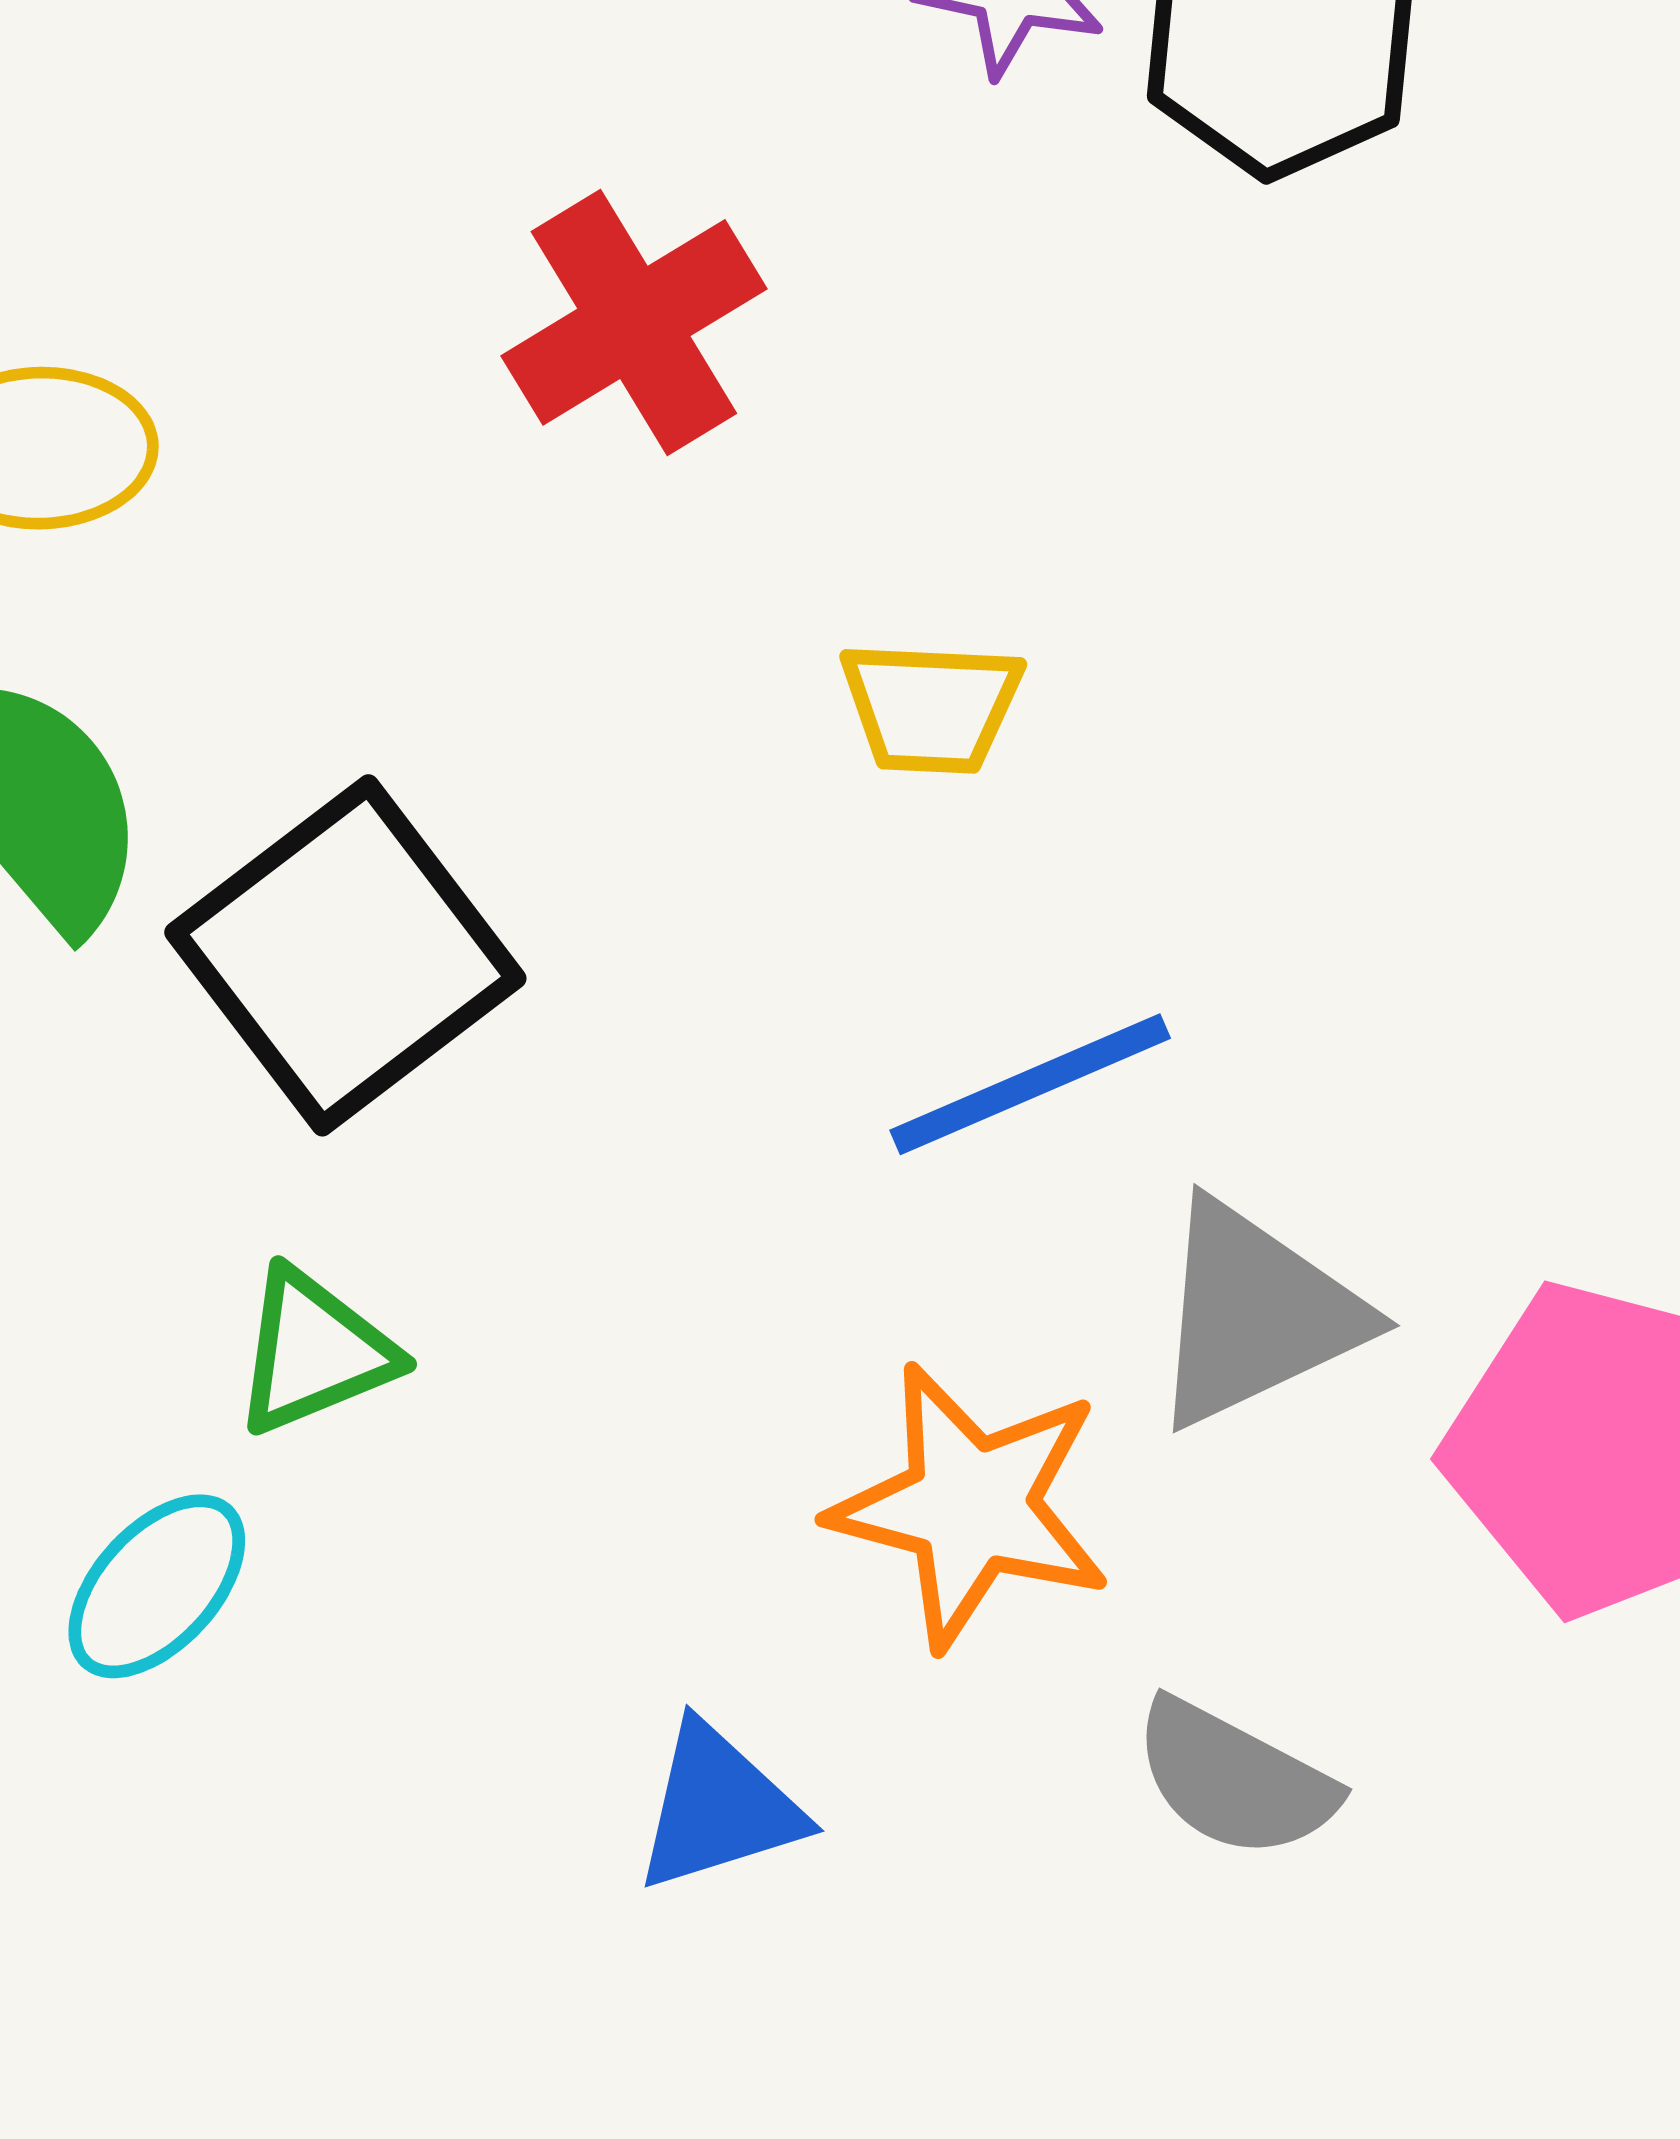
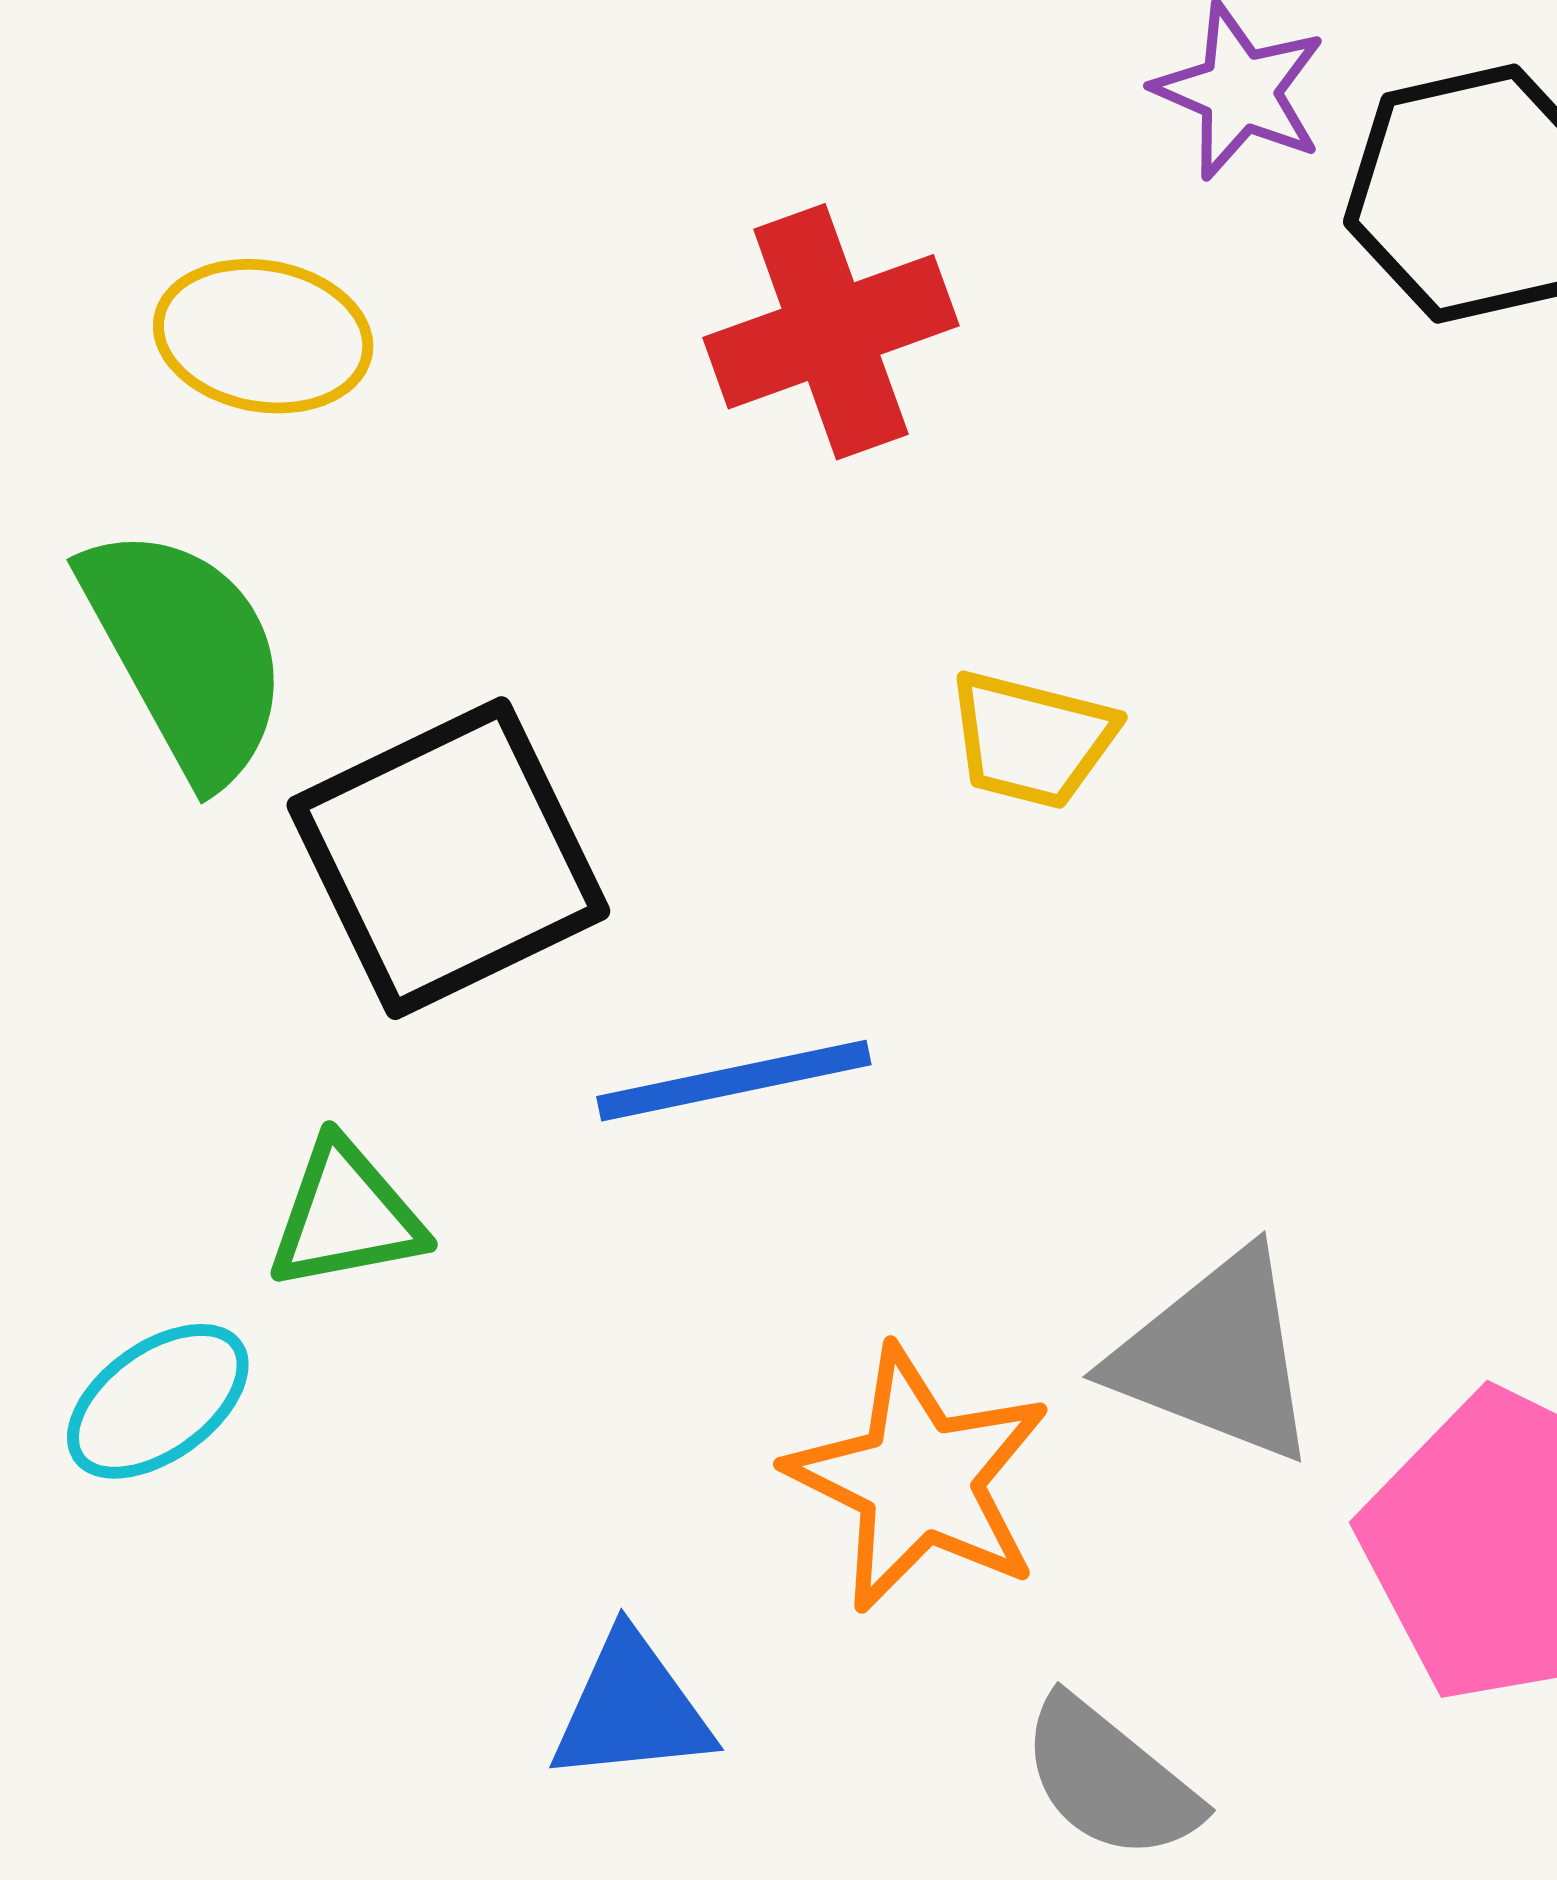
blue line: (1030, 1084) -> (734, 1081), moved
gray triangle: (1256, 1314) -> (1216, 1357), turned 35

